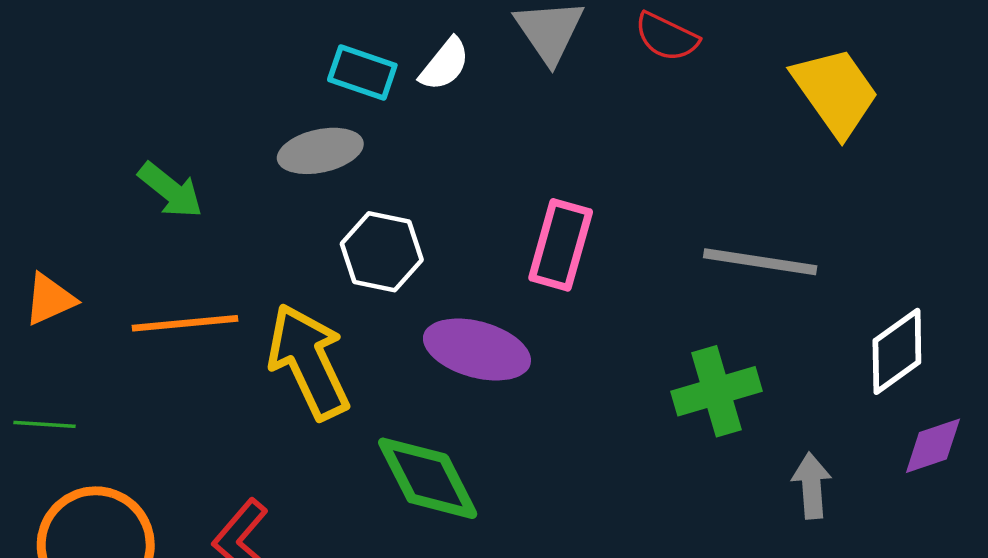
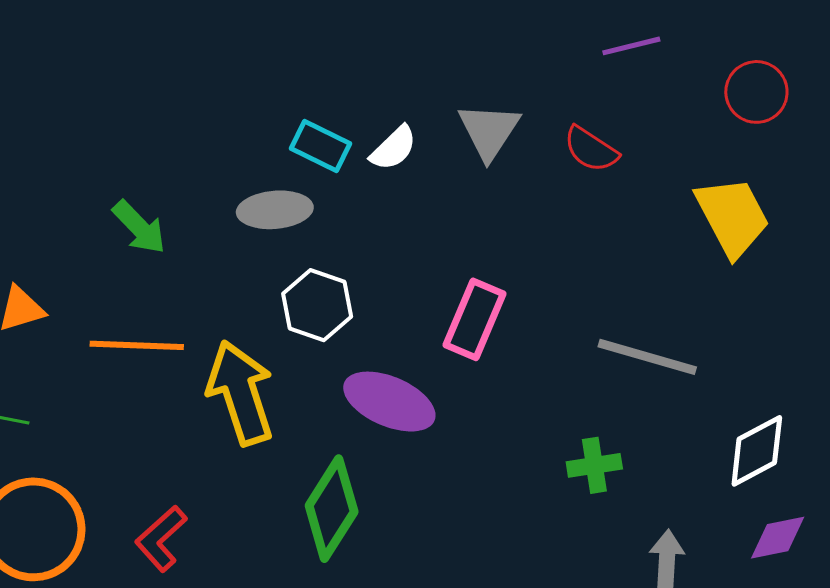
green cross: (717, 391) -> (594, 465), size x0.7
green diamond: (428, 478) -> (332, 509), turned 52

